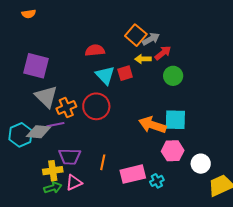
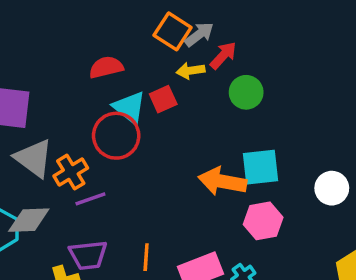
red circle: (96, 106) -> (116, 136), moved
purple line: (55, 125) -> (90, 199), moved
white circle: (201, 164) -> (332, 188), moved

